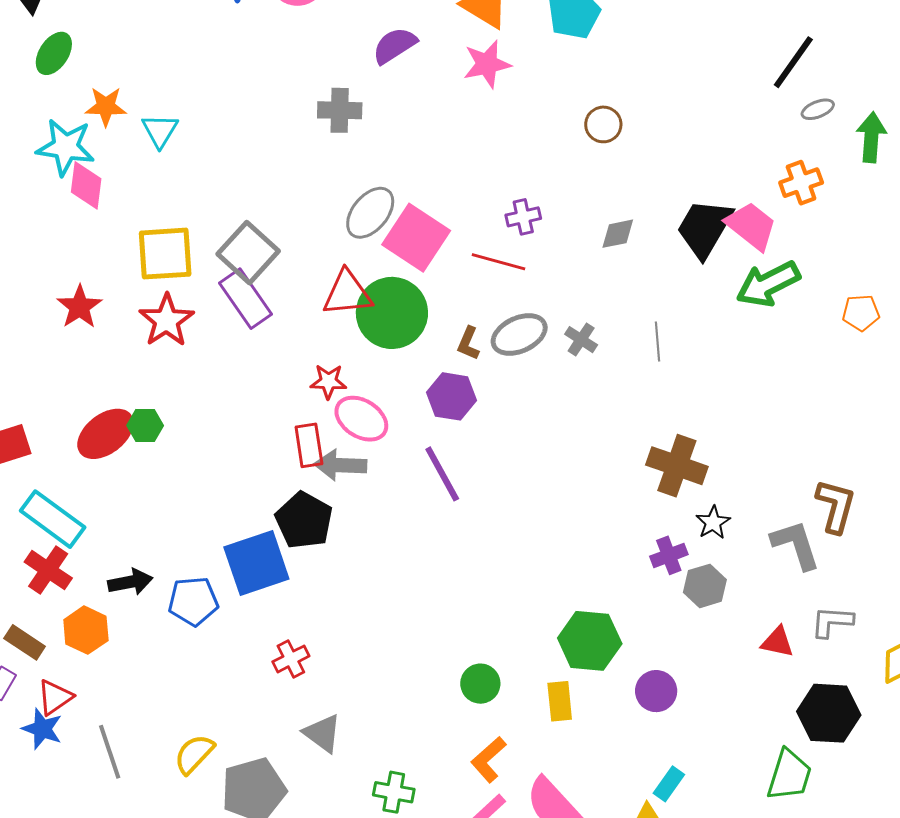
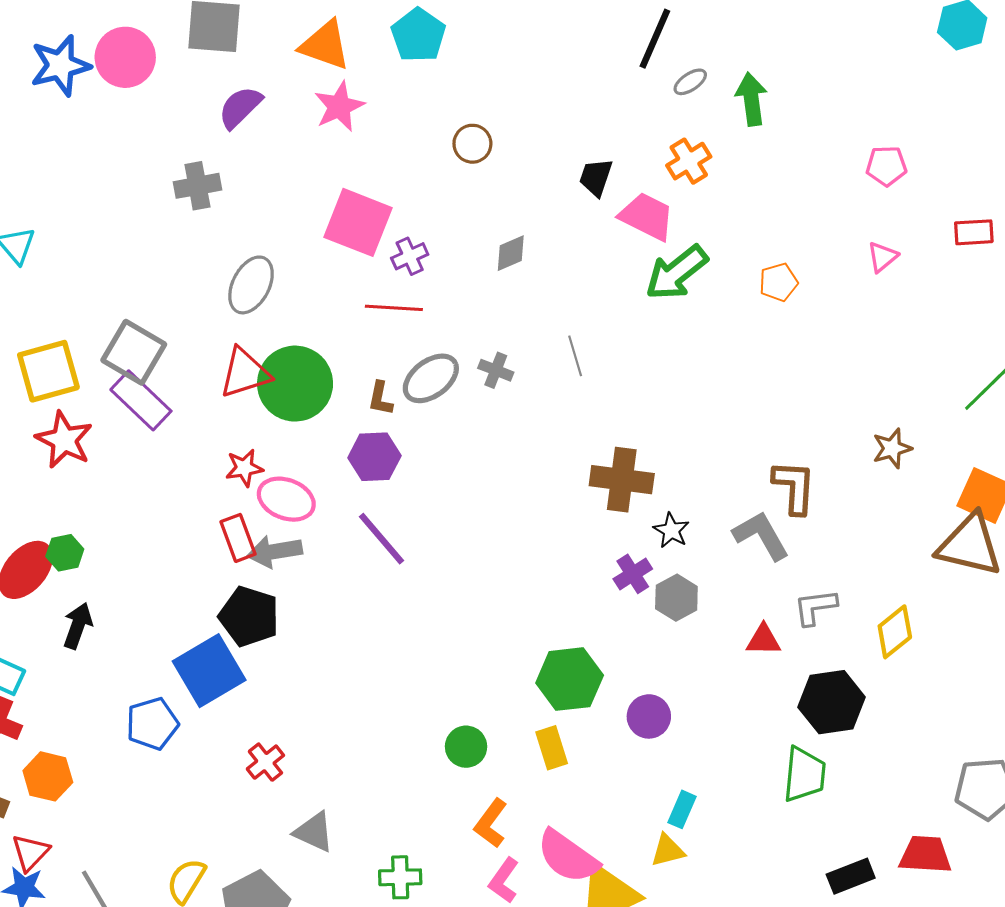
black trapezoid: (704, 228) -> (596, 177), moved, size x0.6
pink square: (416, 238) -> (358, 222), moved
black arrow: (130, 582) -> (78, 626), moved, turned -48

